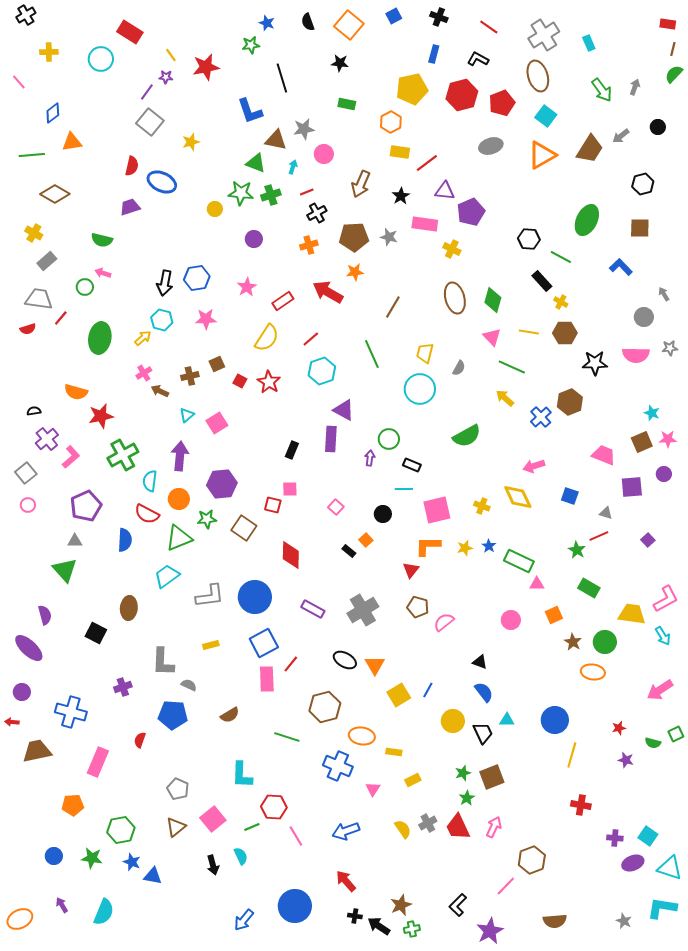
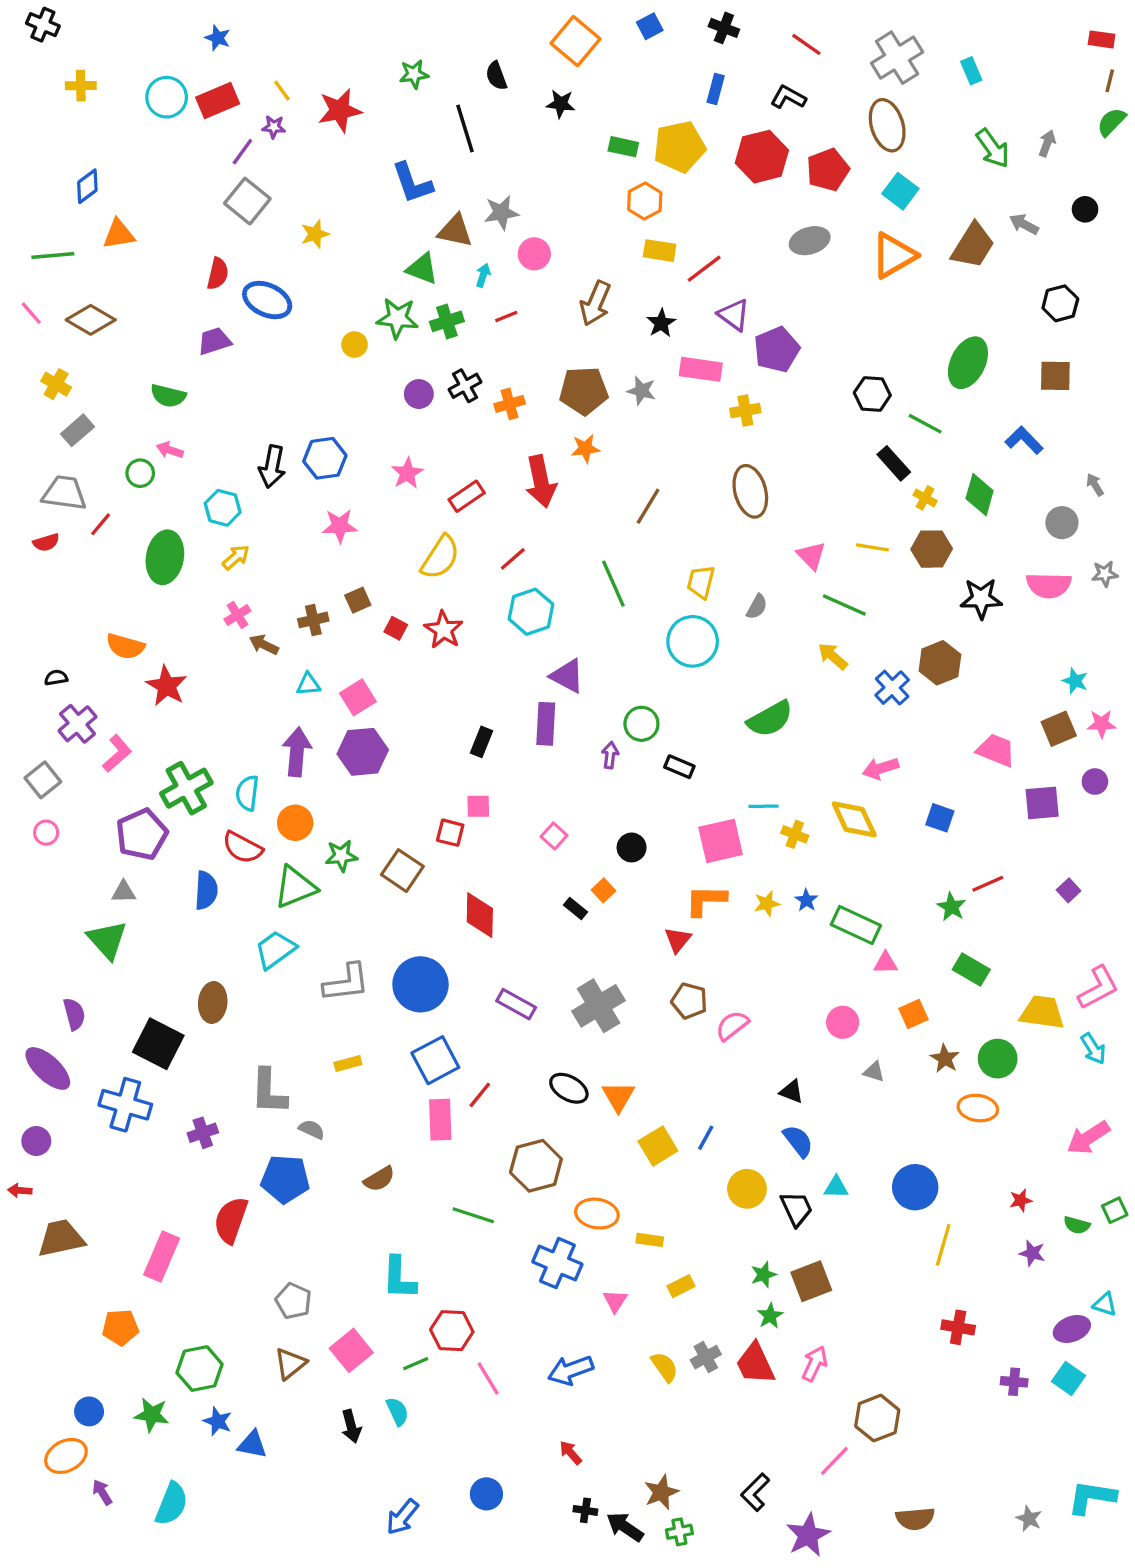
black cross: (26, 15) -> (43, 25), turned -36
black semicircle: (308, 22) -> (496, 76), moved
blue star: (267, 23) -> (218, 38), moved
red rectangle: (130, 32) -> (218, 100), moved, turned -55
pink line: (19, 82) -> (31, 313), moved
green rectangle: (347, 104) -> (623, 147), moved
gray arrow: (621, 136) -> (1024, 224), turned 66
purple triangle: (445, 191) -> (734, 315), turned 30
black cross: (317, 213) -> (465, 386), moved
yellow cross: (452, 249) -> (745, 411), turned -36
red arrow: (328, 292) -> (541, 481), turned -132
green diamond: (493, 300) -> (980, 495), moved
cyan hexagon: (162, 320) -> (223, 508), moved
cyan triangle: (187, 415) -> (308, 684), turned 35
red star: (101, 416) -> (167, 686), turned -30
green cross: (123, 455) -> (186, 788), moved
purple hexagon: (222, 484) -> (363, 752), moved
cyan line: (404, 489) -> (763, 806), moved
gray triangle: (606, 513) -> (874, 1072), moved
black square: (96, 633) -> (158, 1044), size x1.4
blue cross: (71, 712) -> (125, 1105), moved
red semicircle: (140, 740) -> (231, 1220), size x1.8
purple ellipse: (633, 863) -> (1072, 1329), moved
cyan triangle: (670, 868) -> (1105, 1304), moved, size x0.6
red arrow: (346, 881) -> (571, 1453), size x0.7
blue circle: (295, 906) -> (486, 1494), size x0.6
orange ellipse: (20, 919) -> (66, 1456), moved

